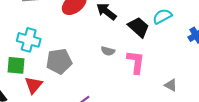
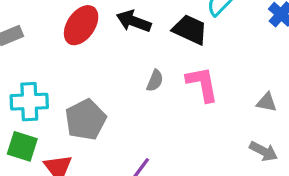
gray semicircle: (108, 51) -> (155, 81), turned -64
green square: (16, 65) -> (22, 146), turned 30

